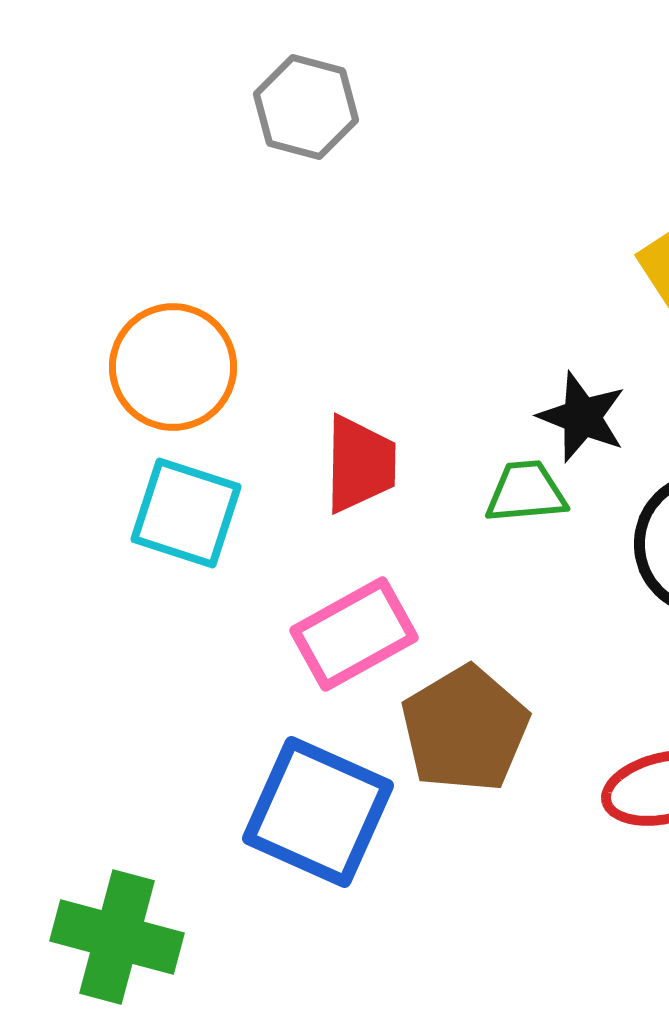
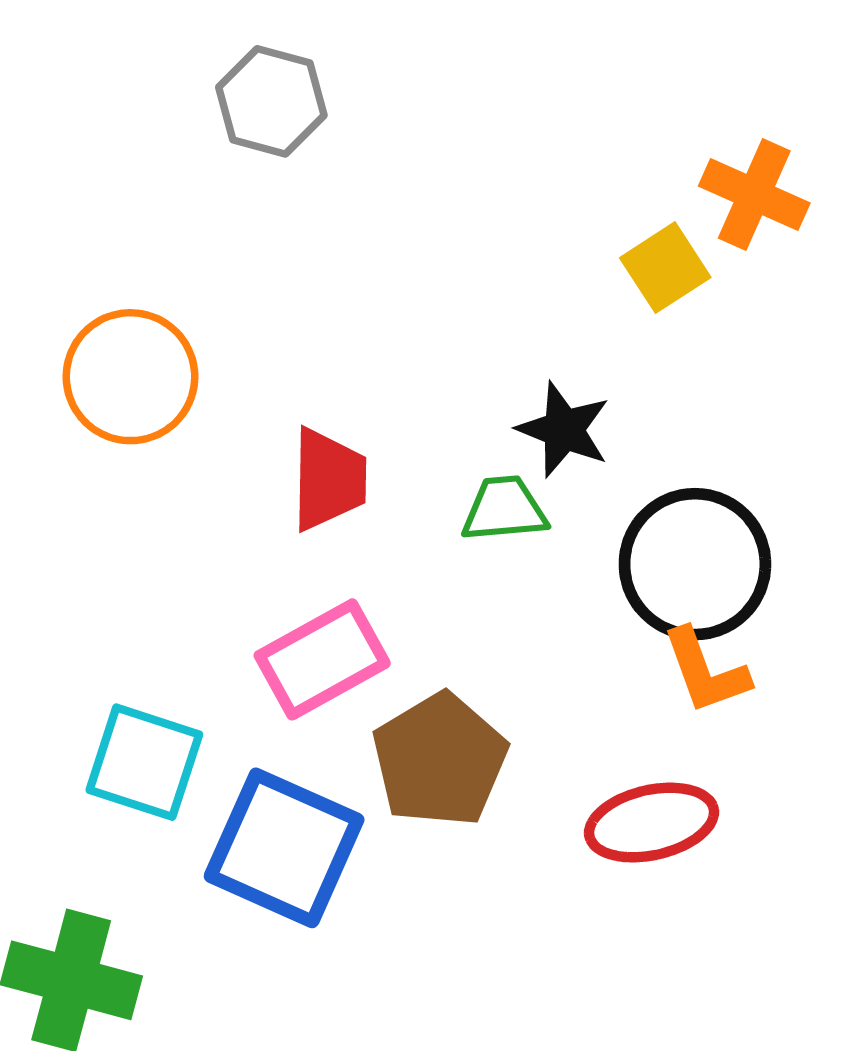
cyan square: (186, 513) -> (144, 762), moved

